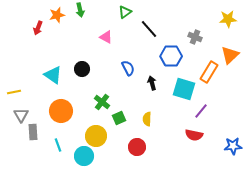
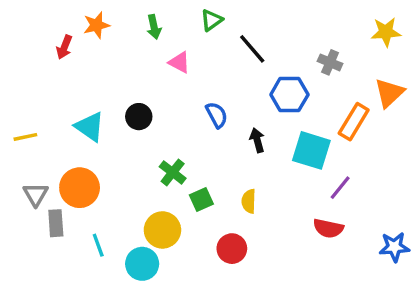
green arrow: (80, 10) -> (154, 27), moved
yellow line: (14, 92) -> (25, 137), moved
orange circle: (61, 111) -> (80, 188), moved

